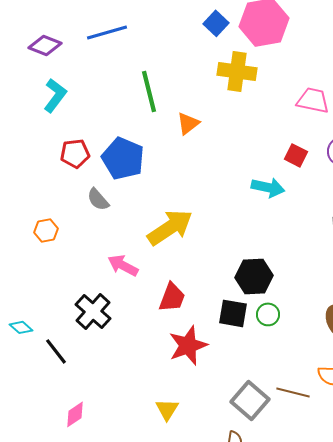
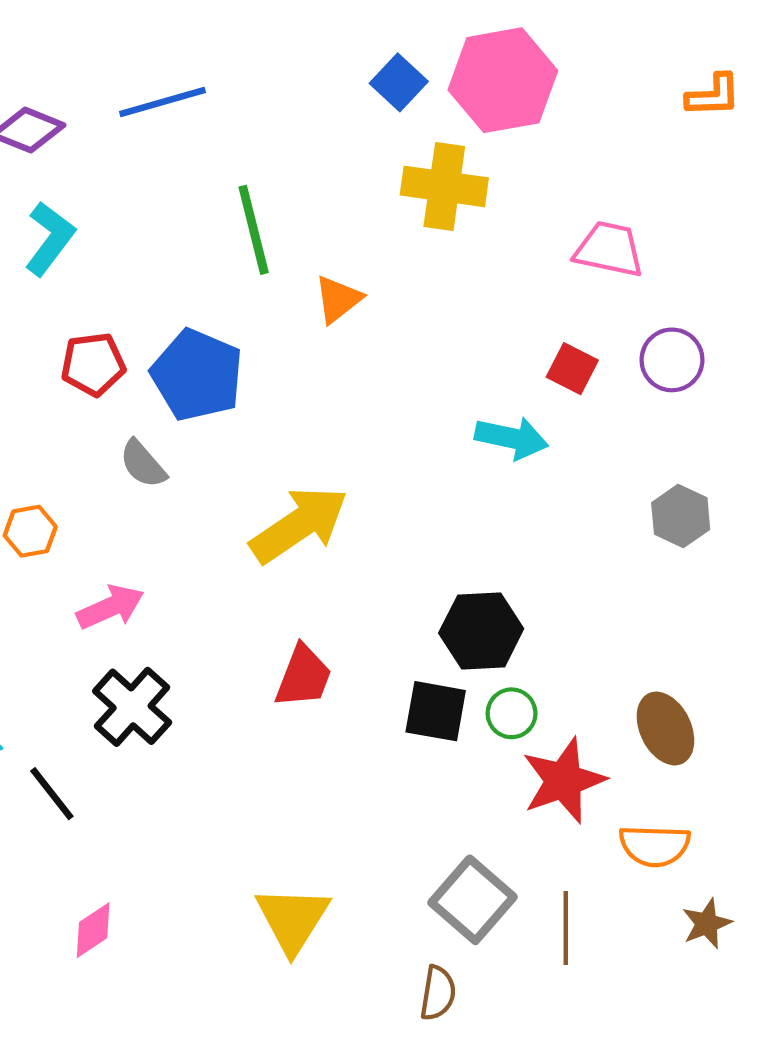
pink arrow: (123, 265) -> (110, 607), moved, turned 128
red star: (188, 345) -> (564, 781), moved
brown line: (293, 392) -> (566, 928), moved, turned 76
yellow triangle: (167, 409) -> (293, 919), size x1.5

